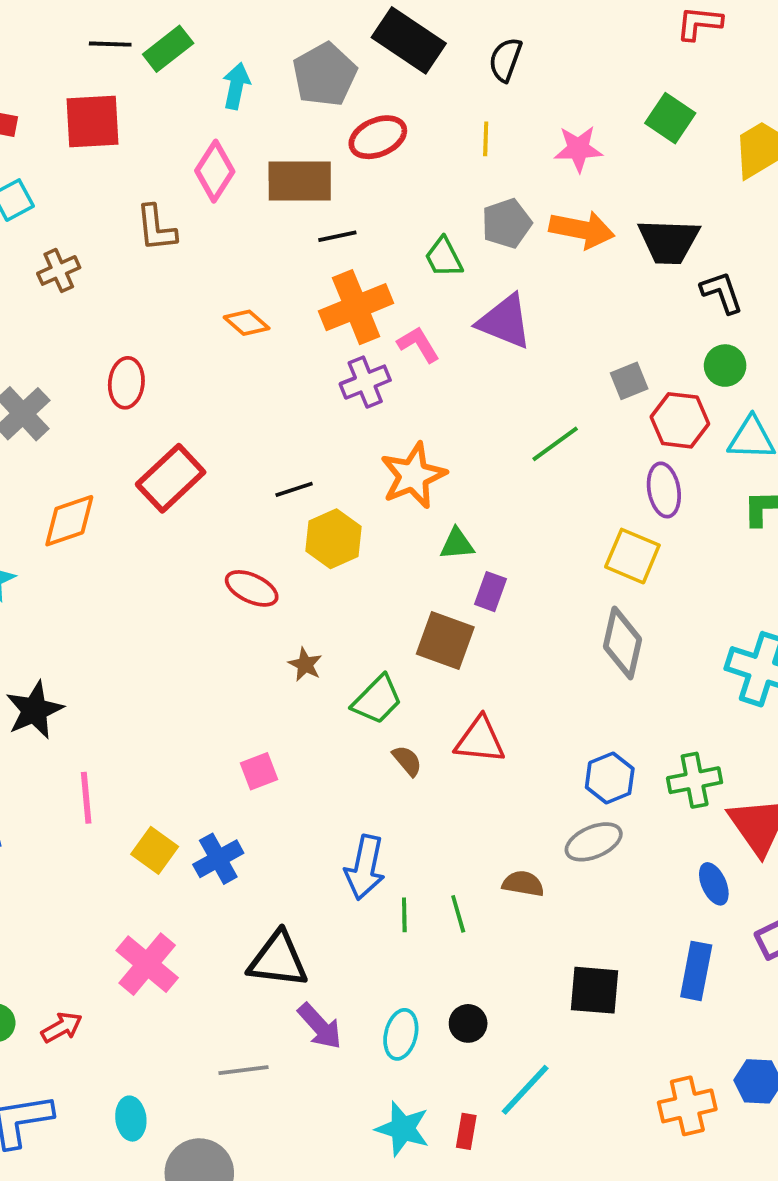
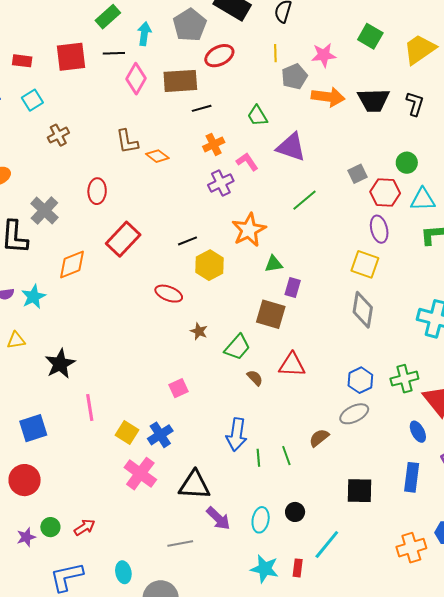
black line: (110, 44) -> (114, 53), moved
gray pentagon: (507, 223) -> (294, 77), moved
brown L-shape: (156, 228) -> (127, 141), moved
black L-shape: (722, 292) -> (415, 104), moved, turned 40
orange cross: (356, 307) -> (214, 144), size x0.6
green line: (555, 444) -> (305, 200), moved
brown semicircle: (523, 884) -> (319, 438), turned -45
pink cross: (147, 964) -> (140, 474), moved

